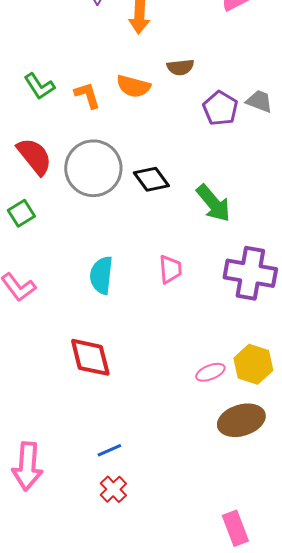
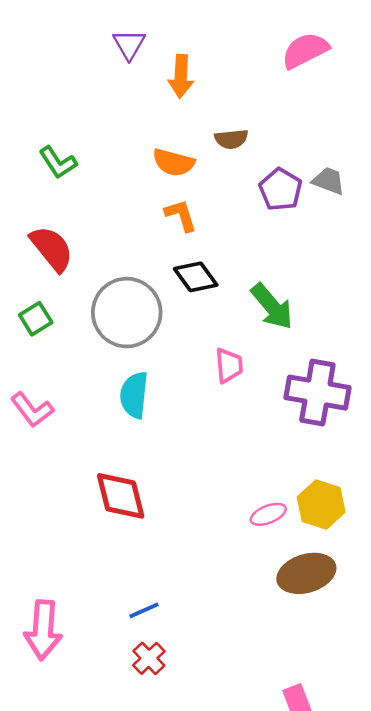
orange L-shape: (87, 95) -> (181, 215), moved
gray circle: (93, 168) -> (127, 313), moved
pink trapezoid: (170, 269) -> (229, 365), moved

